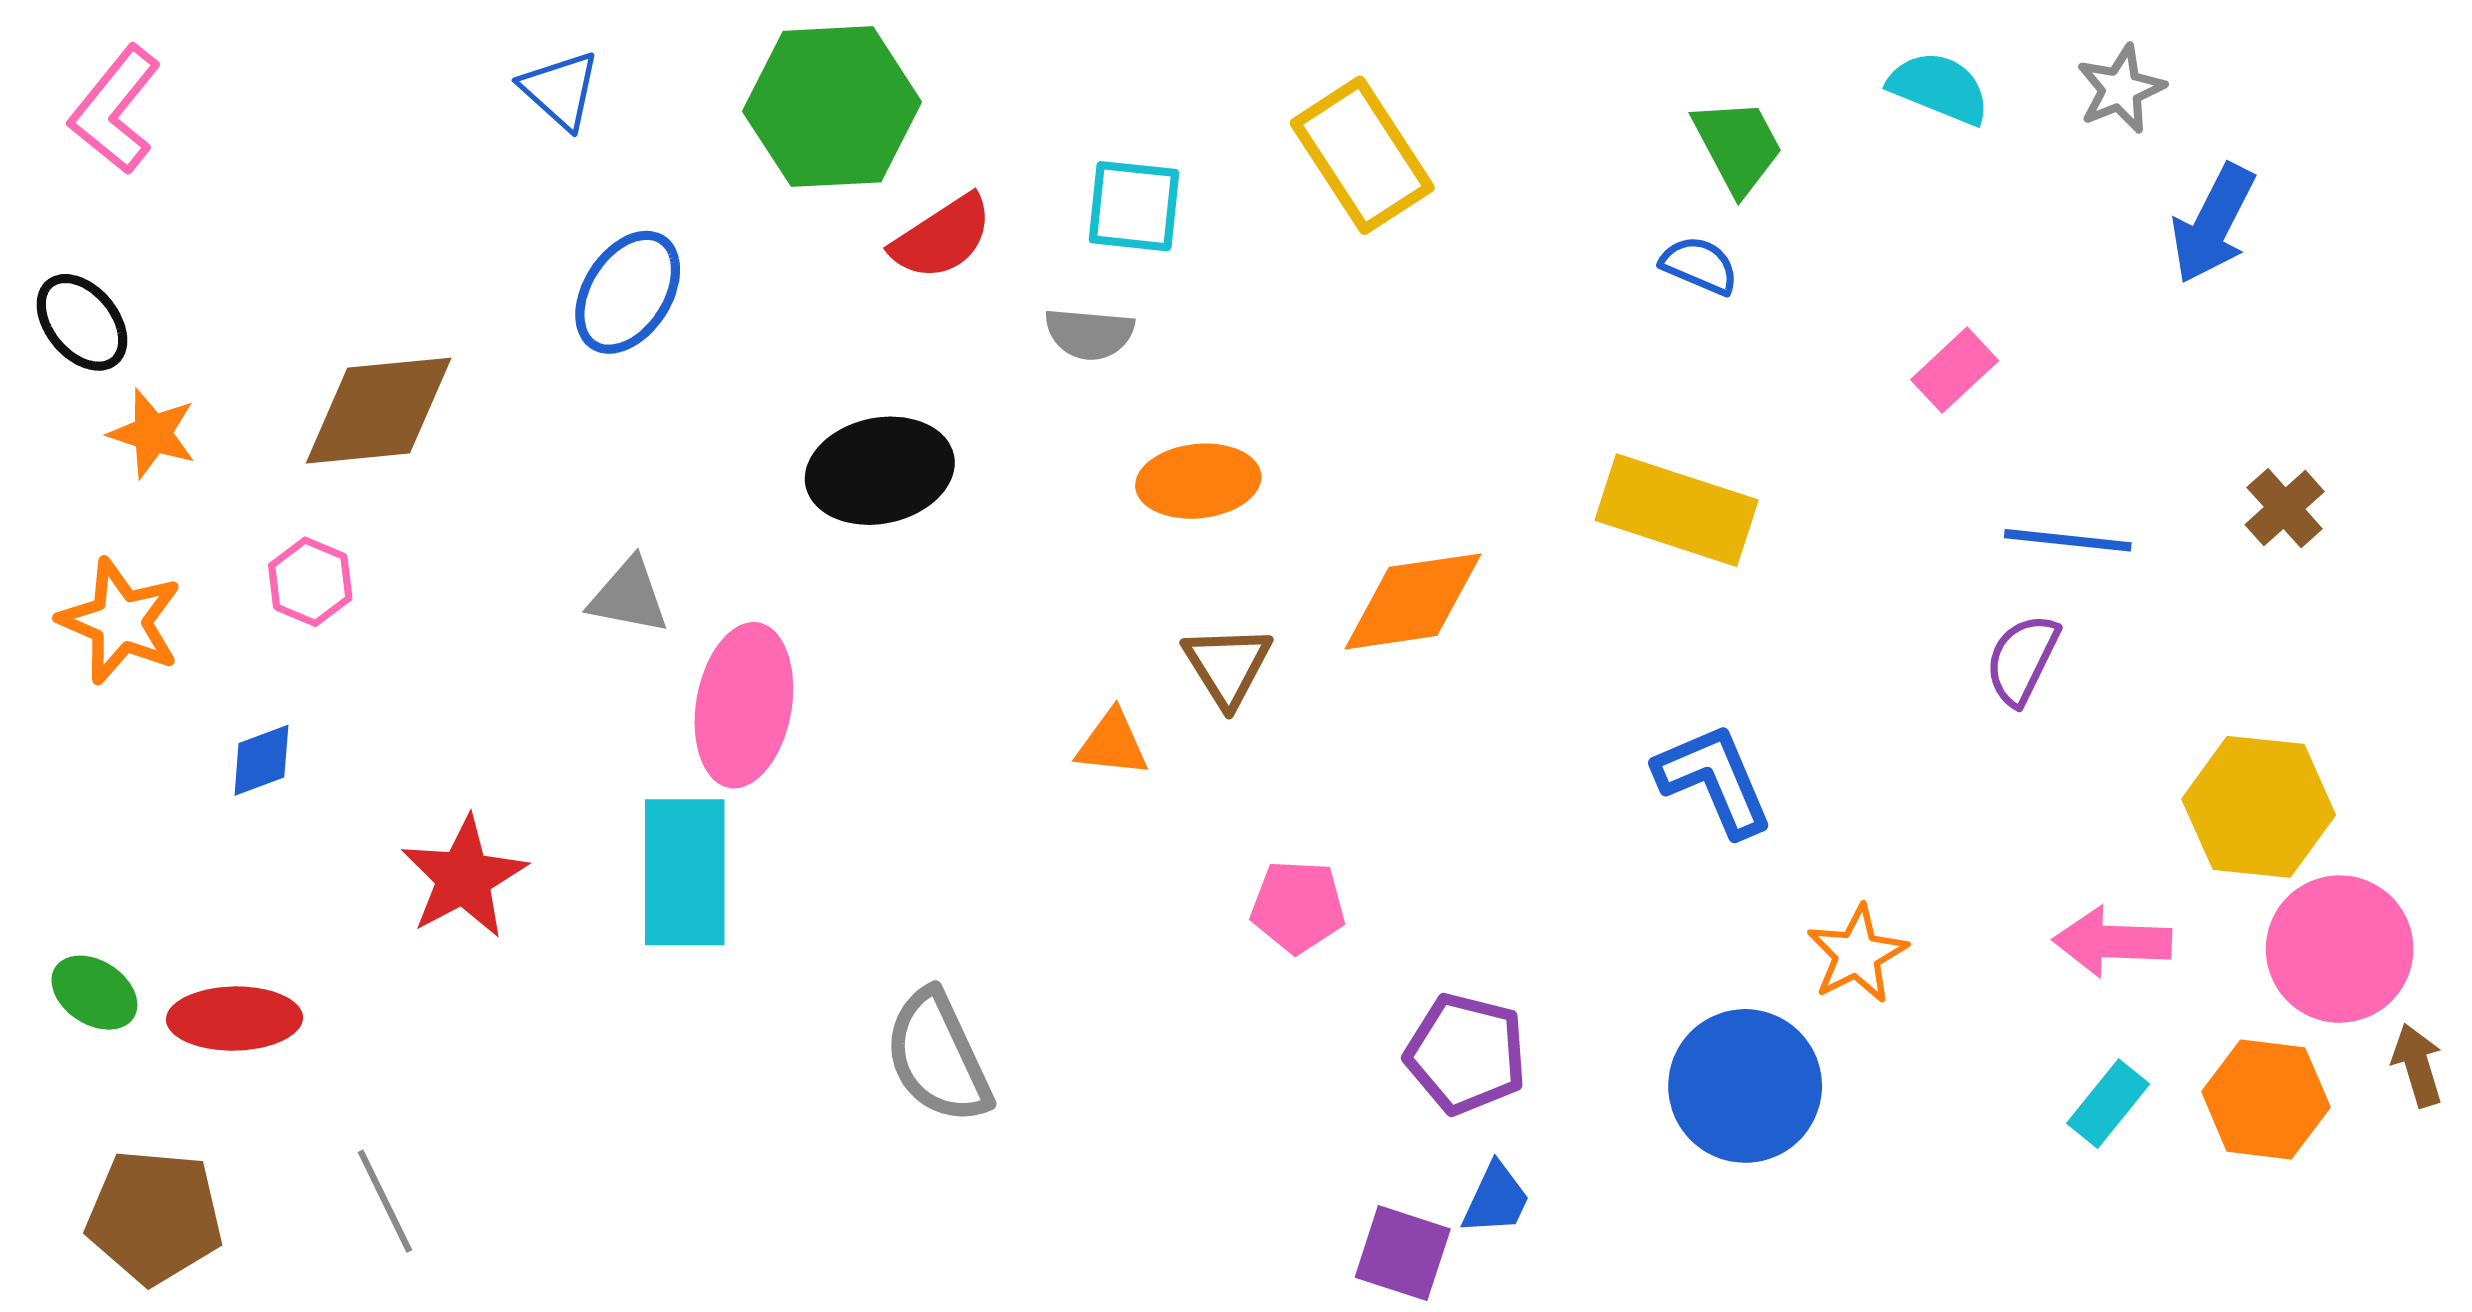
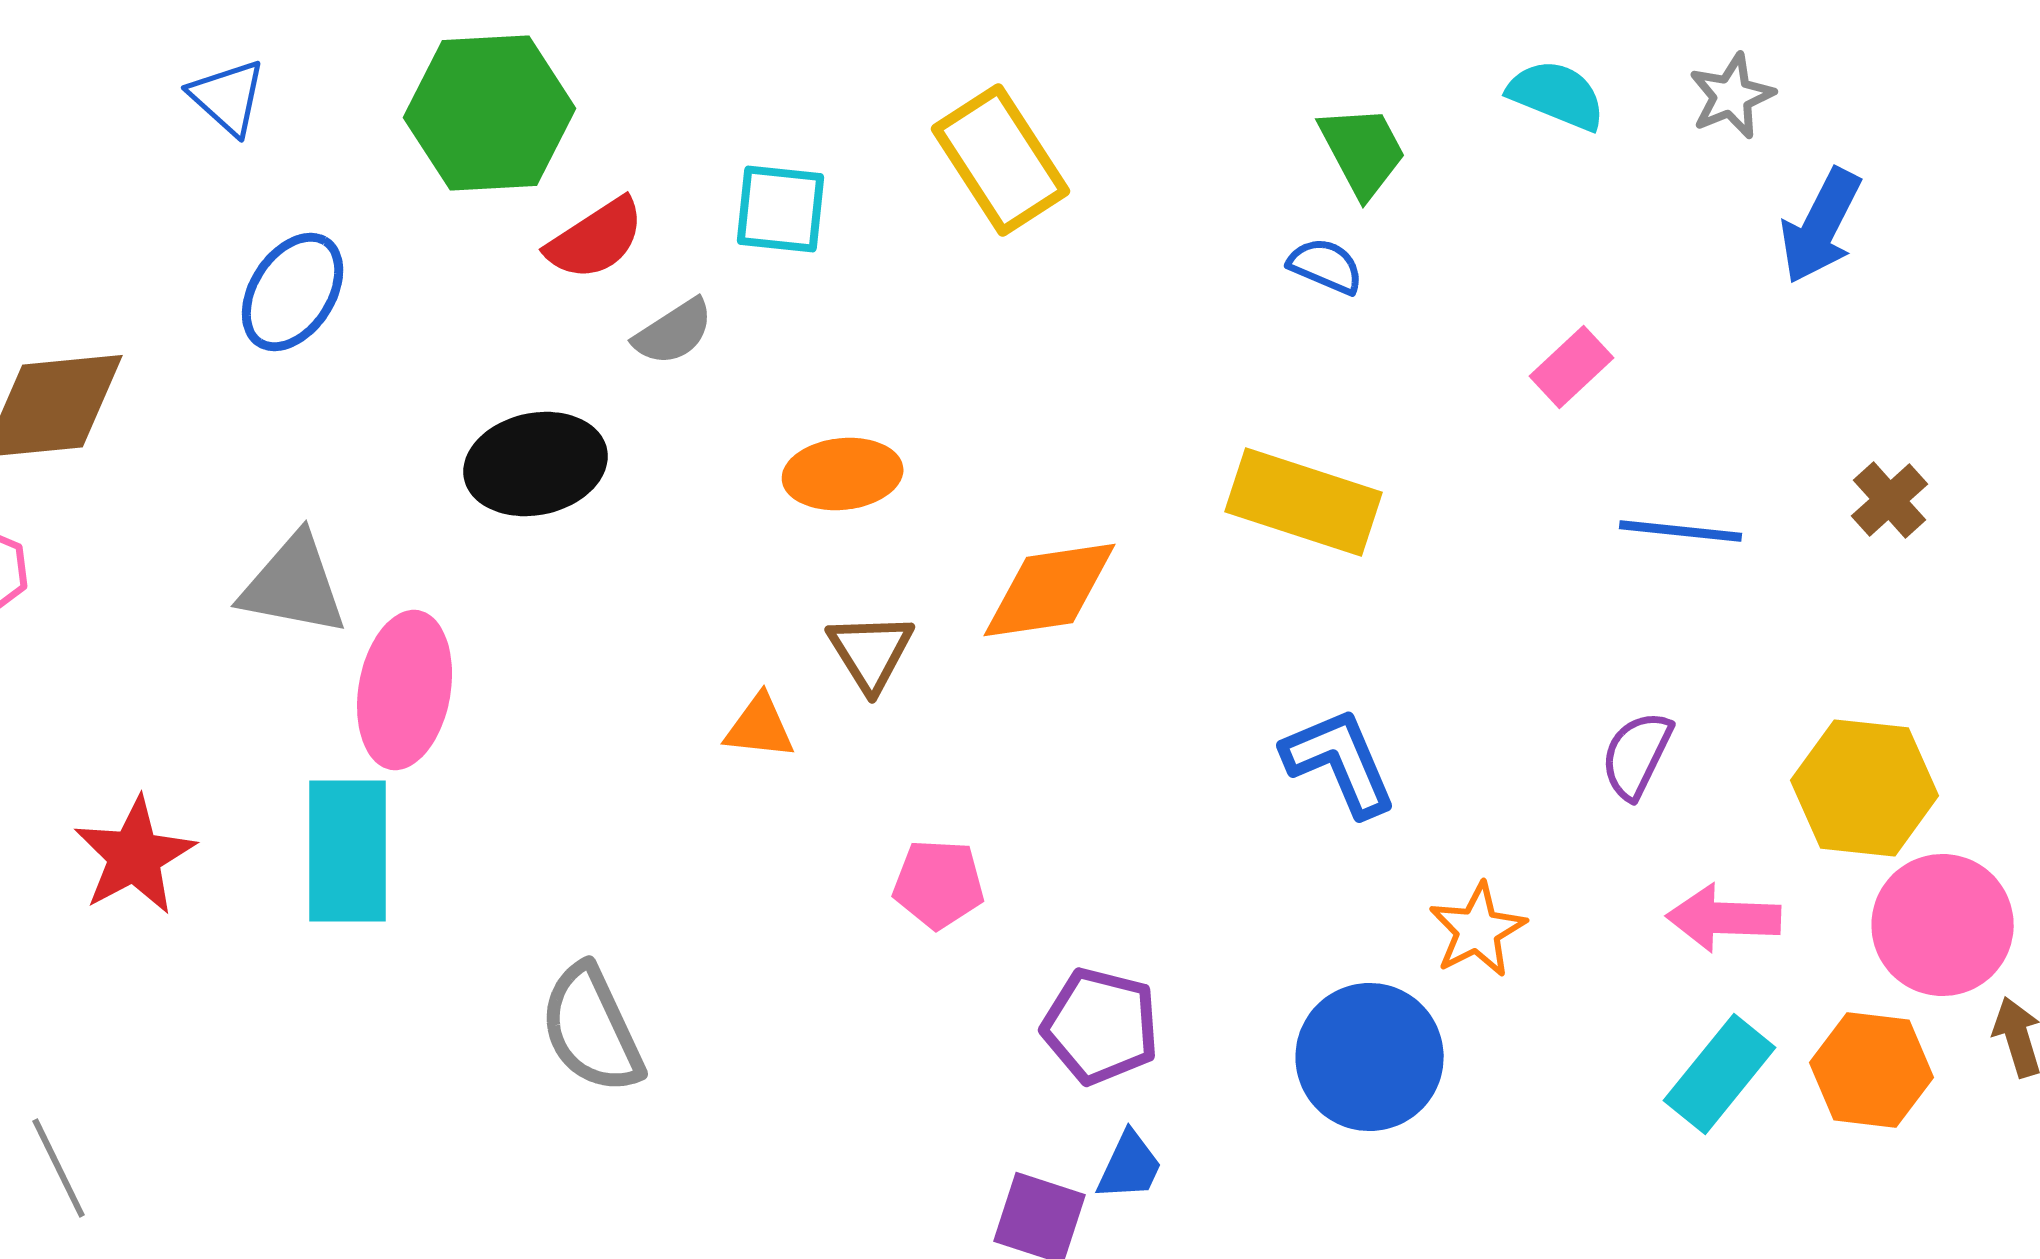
gray semicircle: (1089, 334) -> (674, 332), moved, turned -38
gray triangle: (629, 596) -> (294, 585), size x1.4
purple semicircle: (2022, 660) -> (1637, 755), moved
cyan rectangle: (2108, 1104) -> (1720, 1074), size x1.4

